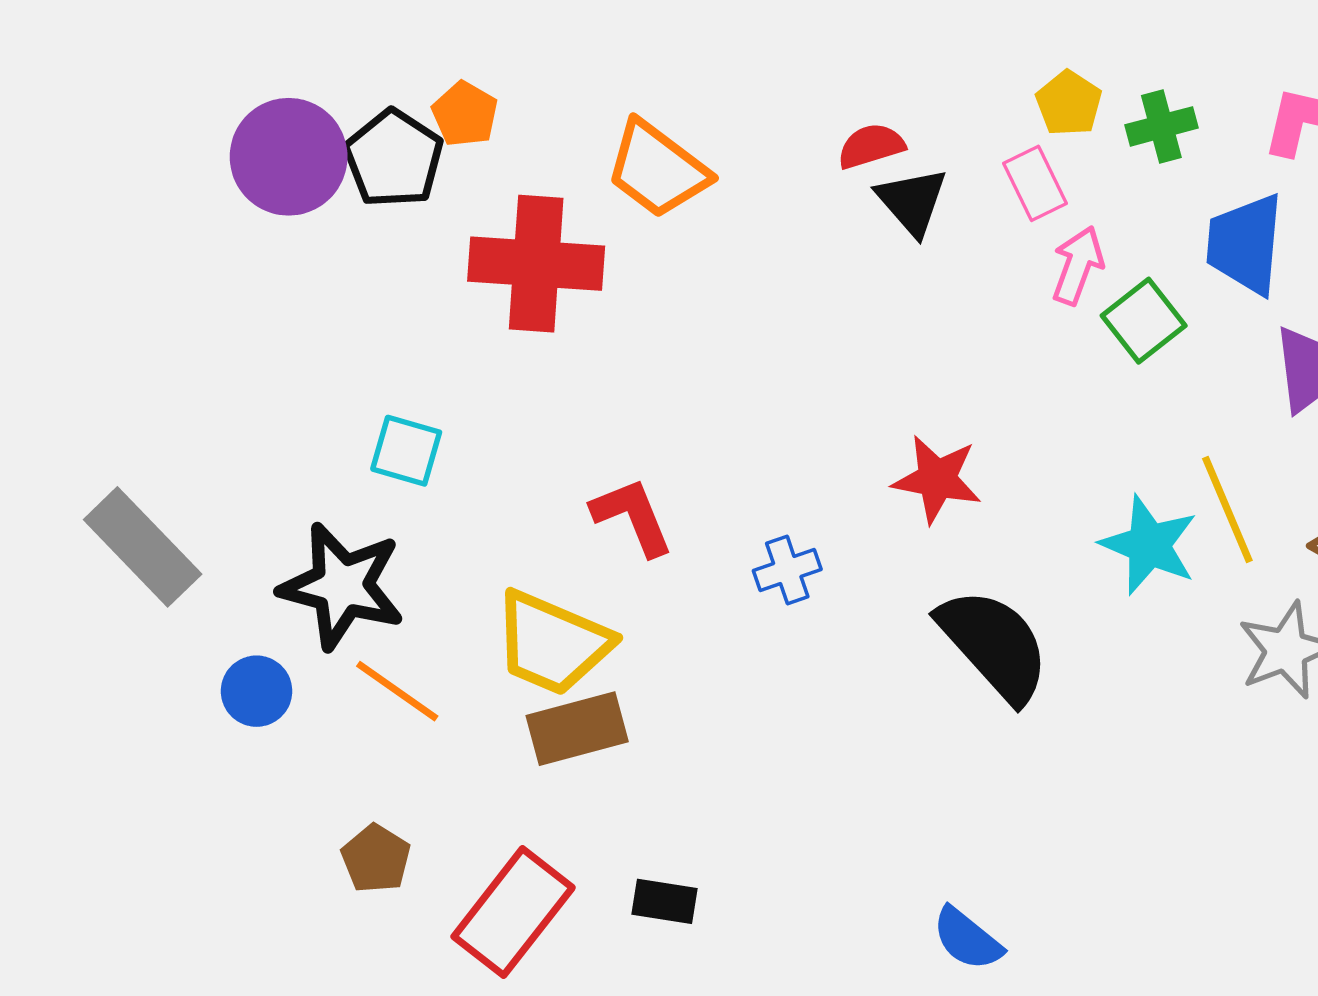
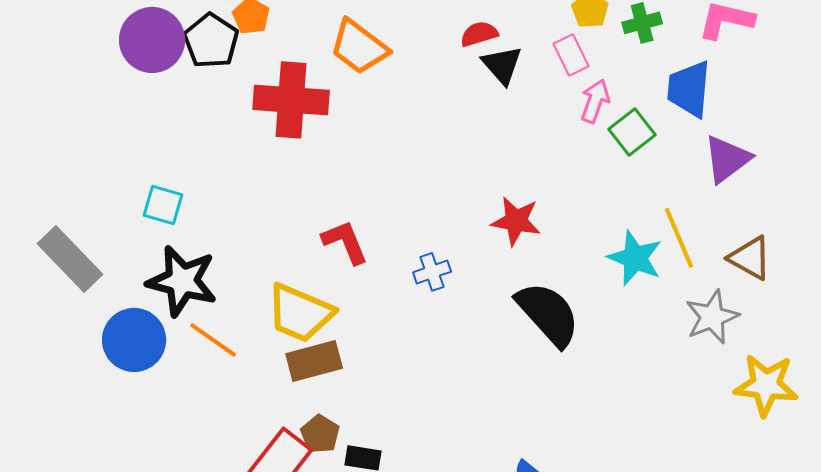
cyan square: (406, 451) -> (163, 205), moved
blue circle: (257, 691) -> (134, 340), size x1.6
brown pentagon: (376, 859) -> (320, 434), moved

